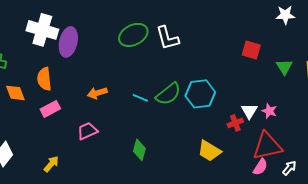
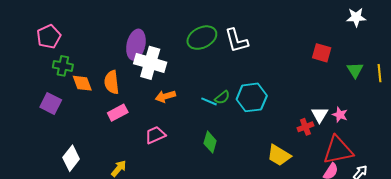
white cross: (42, 30) -> (150, 63), moved
orange diamond: (15, 93) -> (82, 83), moved
green semicircle: (168, 94) -> (222, 97), moved, size x0.6
cyan hexagon: (200, 94) -> (252, 97), moved
green diamond: (139, 150) -> (210, 142), moved

